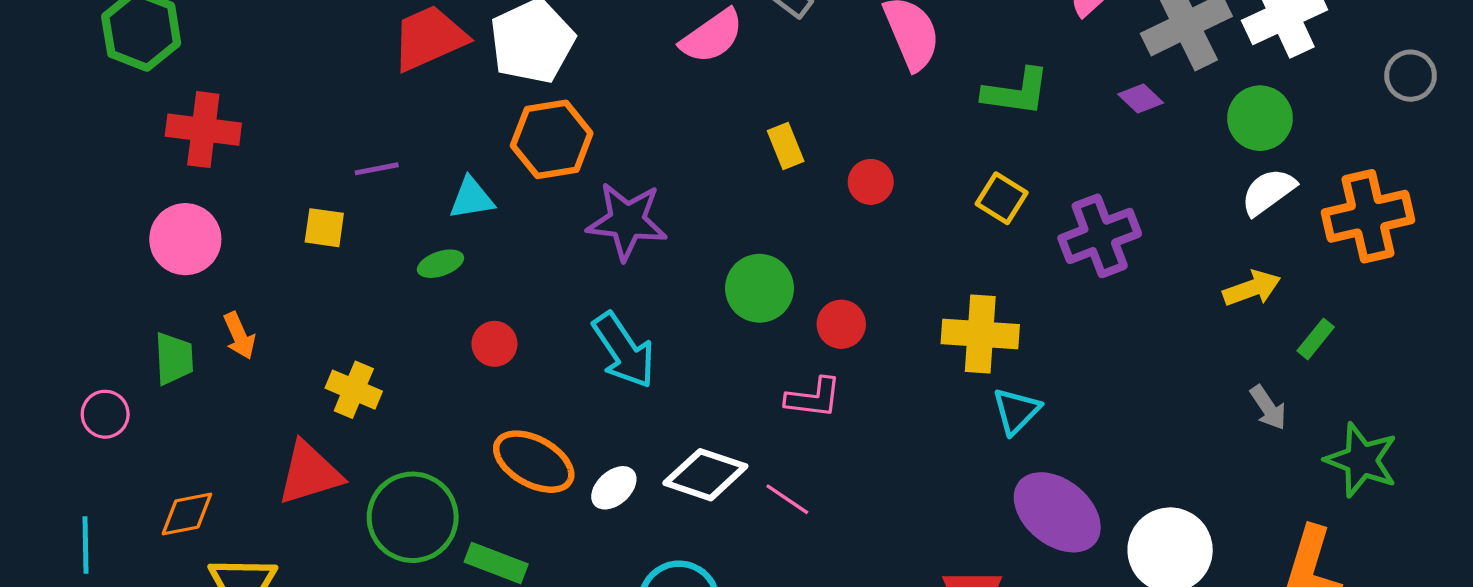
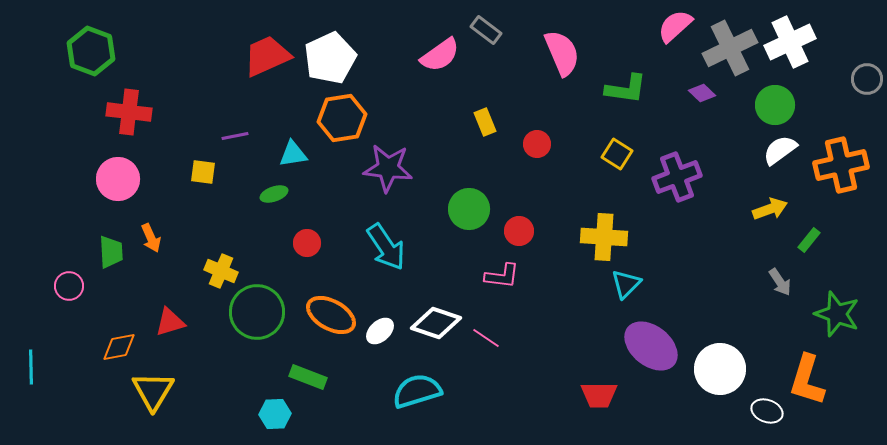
red triangle: (310, 473) -> (170, 322), moved, size x0.7
green circle: (413, 517) -> (257, 312), moved
cyan line: (86, 545) -> (31, 367), moved

